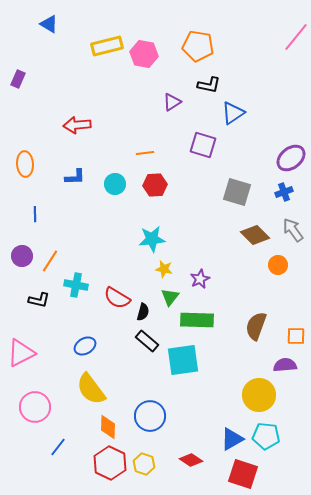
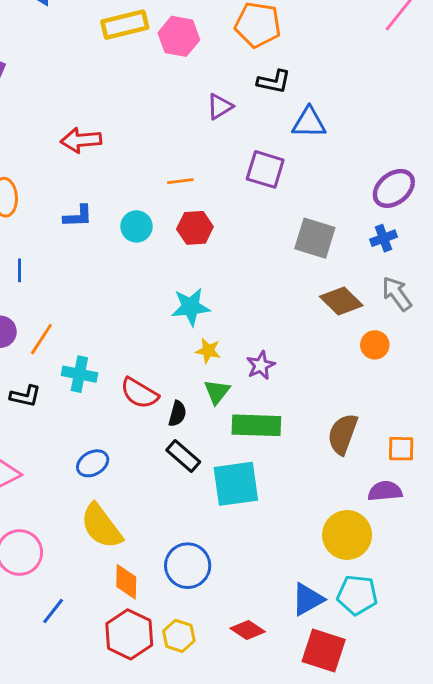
blue triangle: (233, 113) -> (309, 123), turned 35

